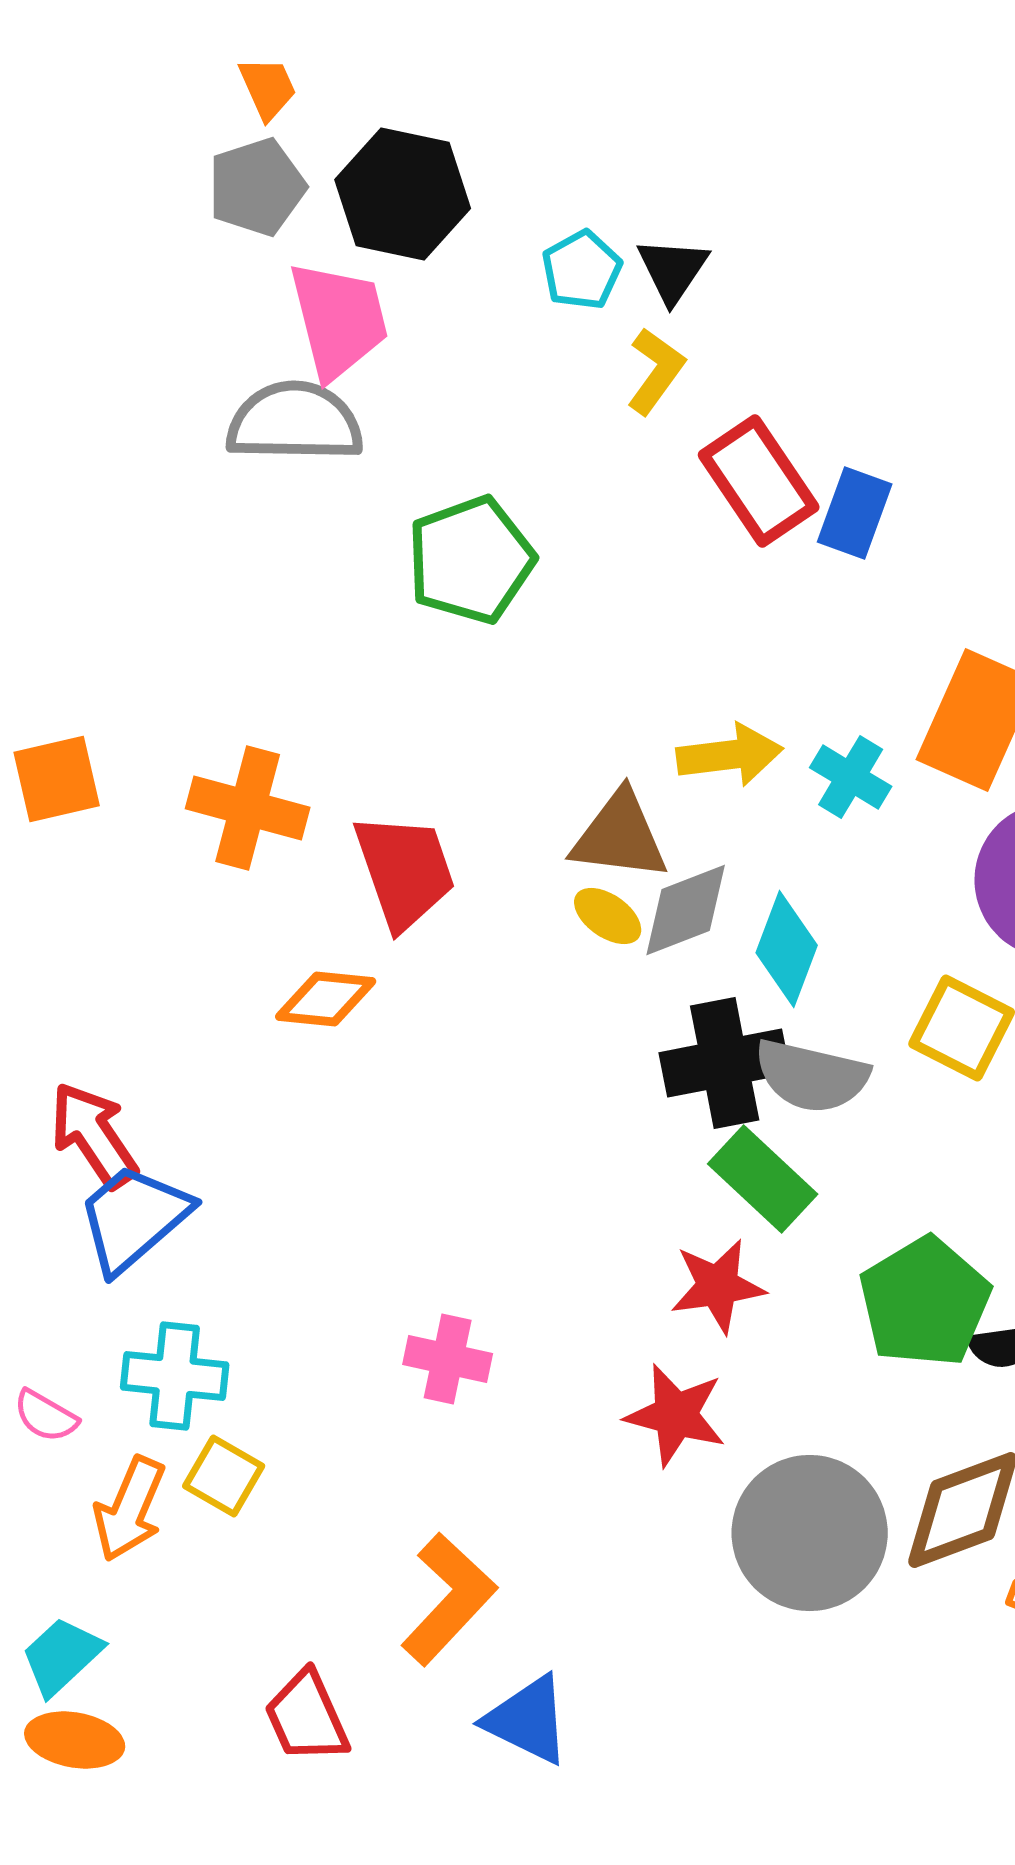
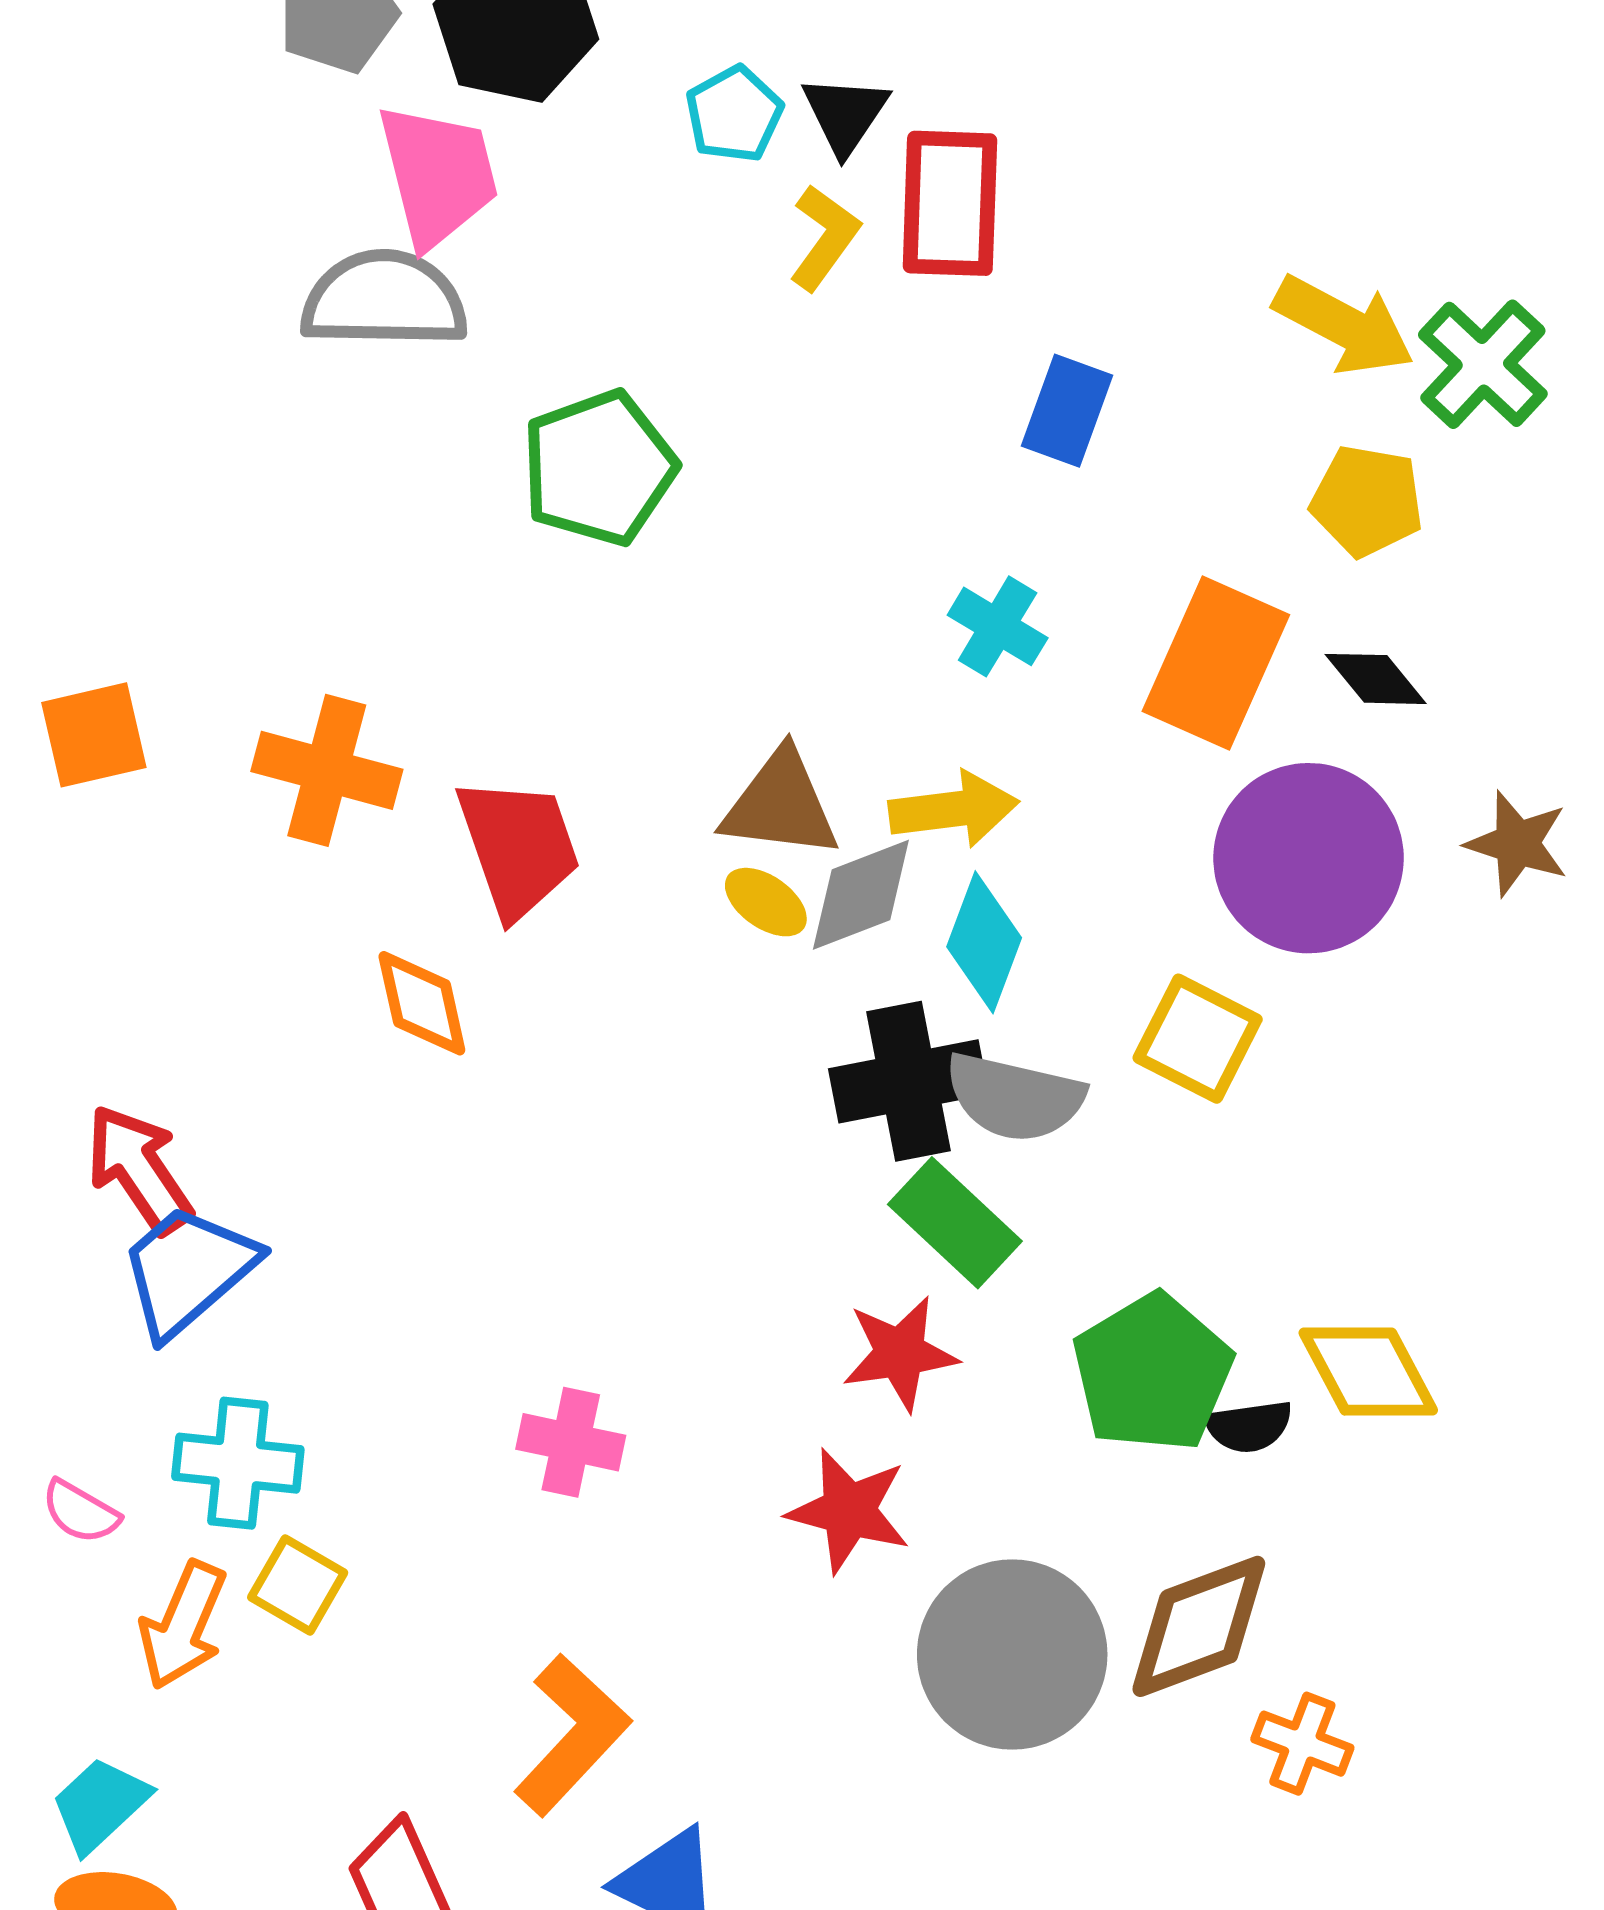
red rectangle: (759, 481) -> (950, 203), moved, turned 36
yellow arrow: (730, 755) -> (954, 809), moved
cyan cross: (851, 777) -> (998, 626), moved
orange diamond: (326, 999) -> (422, 1003), turned 72

